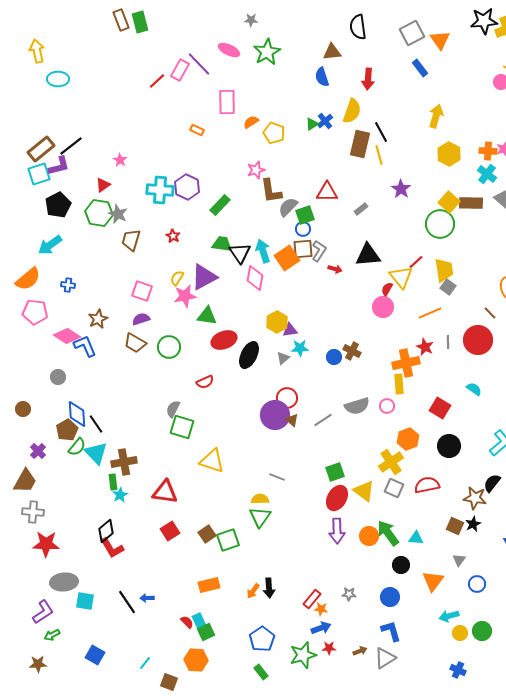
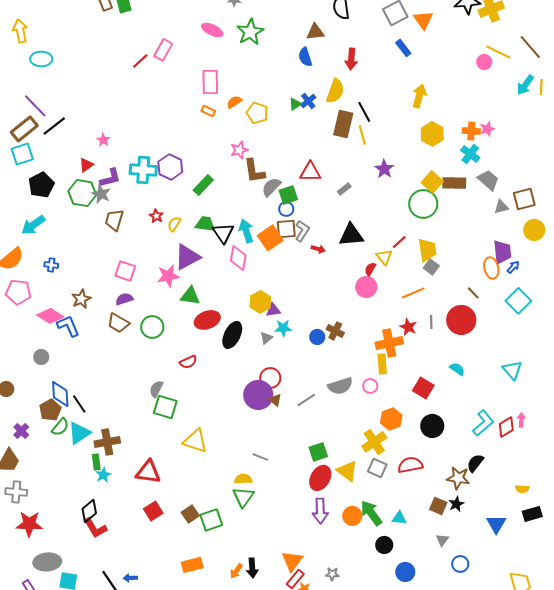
purple line: (199, 64) -> (35, 106), moved
orange rectangle: (197, 130) -> (208, 111), moved
purple L-shape: (59, 166) -> (110, 178), moved
yellow triangle: (401, 277) -> (384, 257), size x0.7
yellow semicircle: (177, 278) -> (174, 224), moved
cyan triangle: (96, 453) -> (79, 433), turned 40
orange triangle: (433, 581) -> (292, 561), moved
blue circle: (390, 597) -> (405, 572), moved

